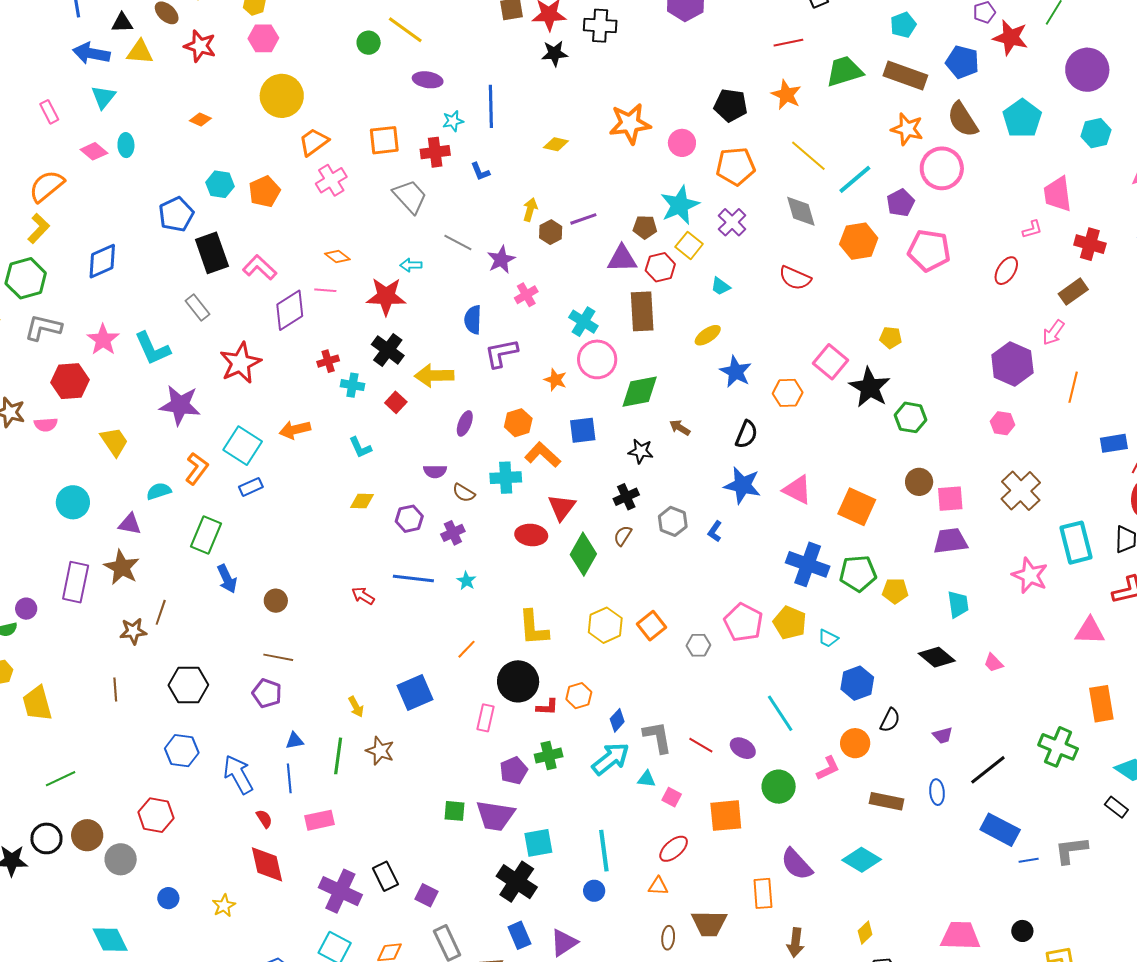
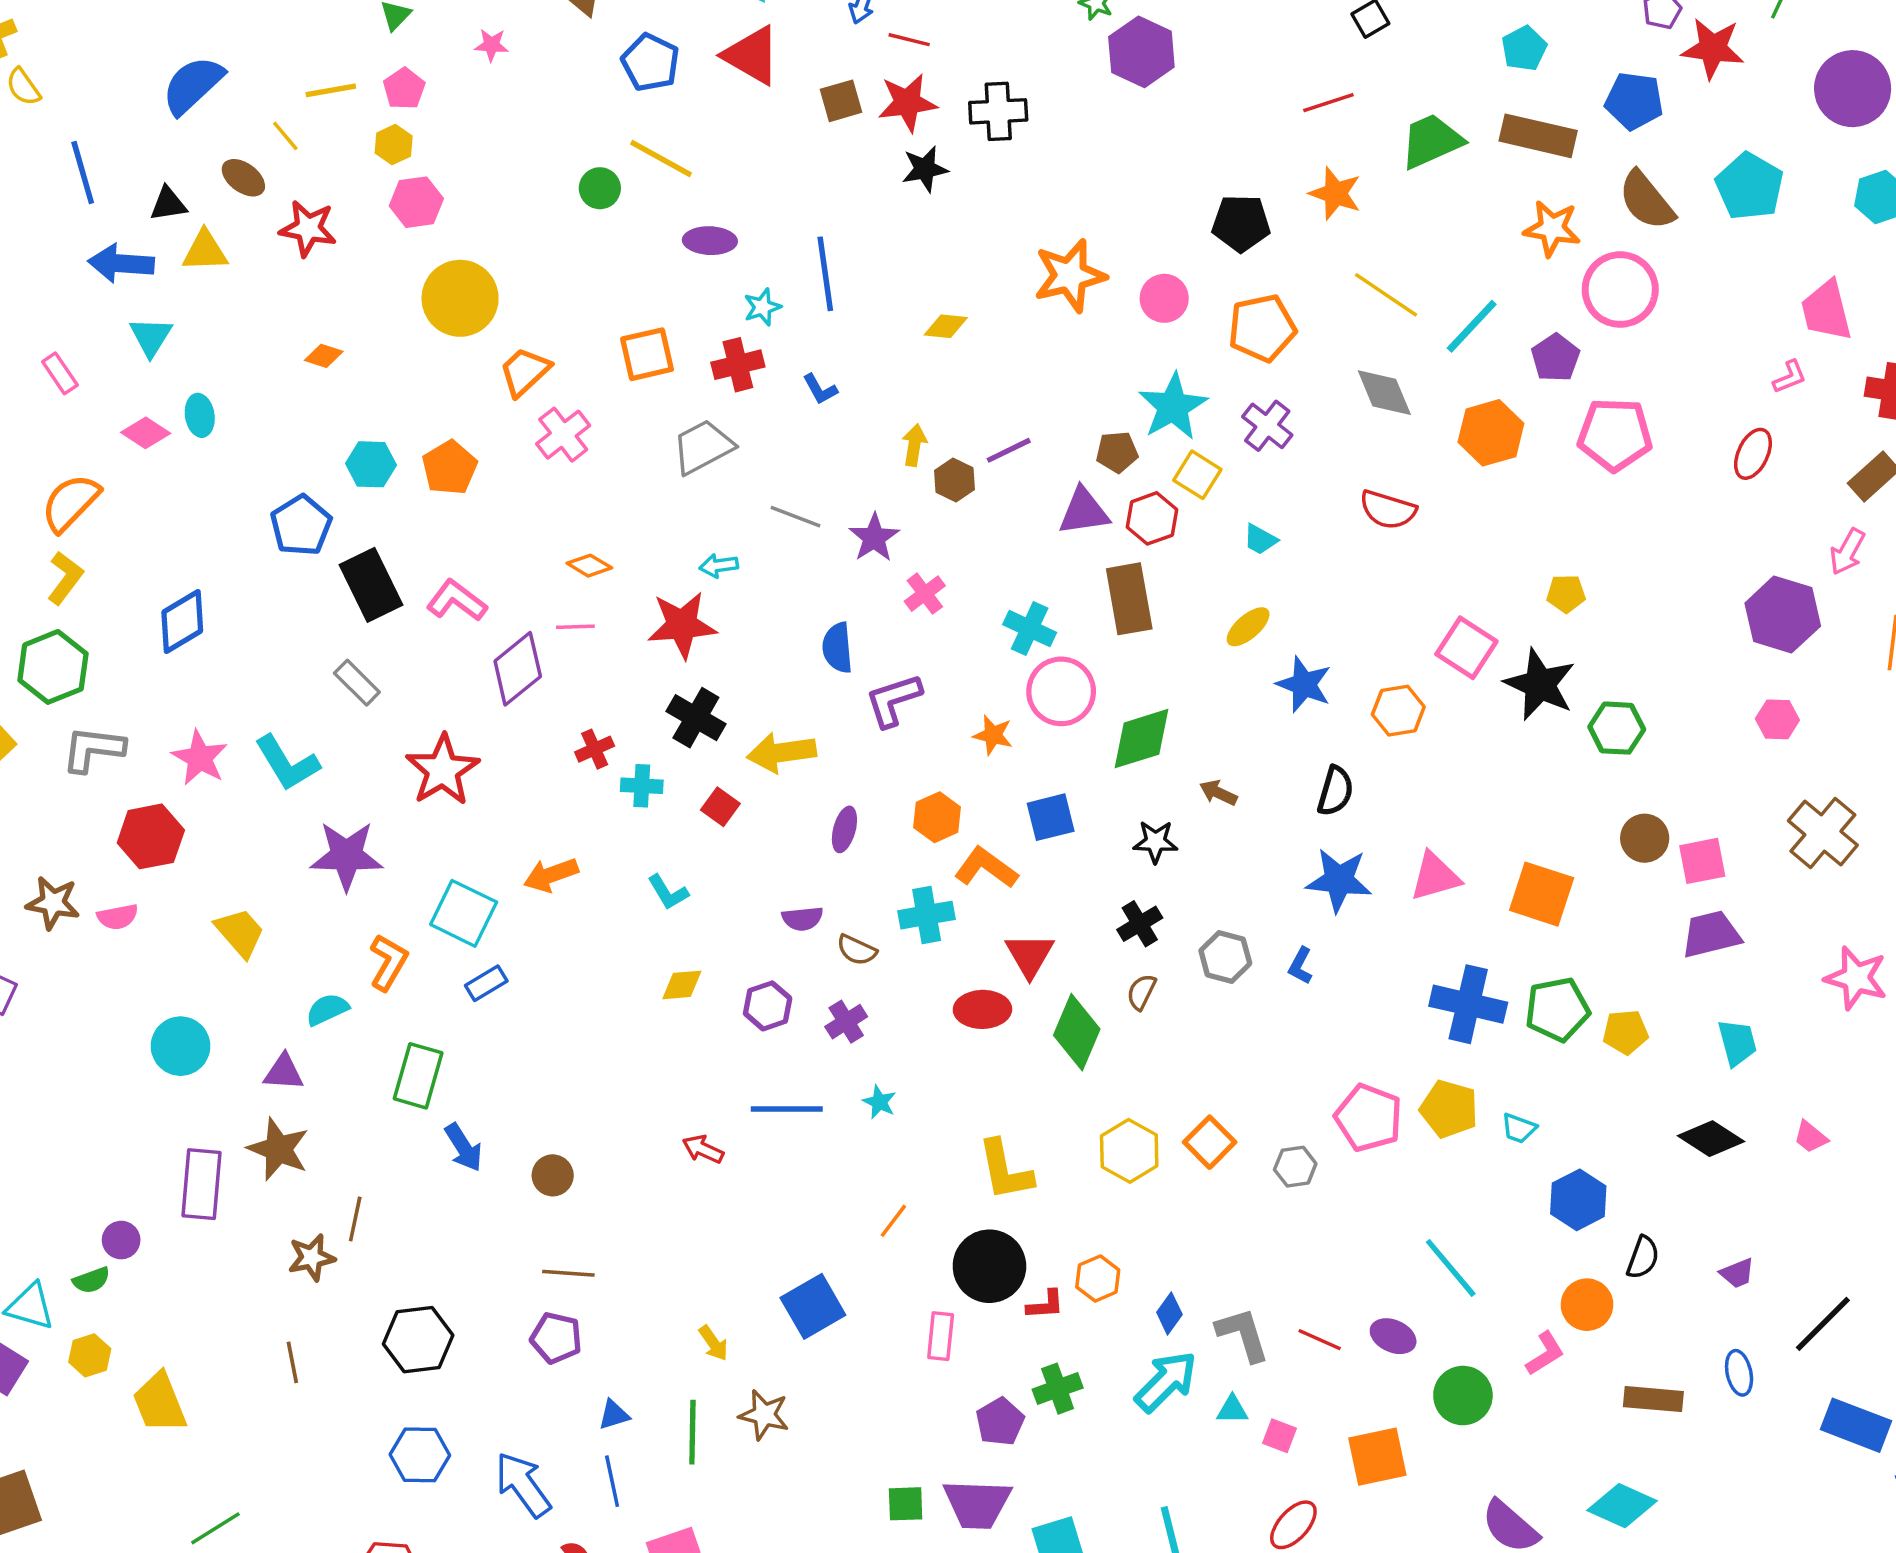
gray trapezoid: (410, 197) -> (703, 447), turned -69
pink triangle: (797, 490) -> (1435, 877), turned -36

